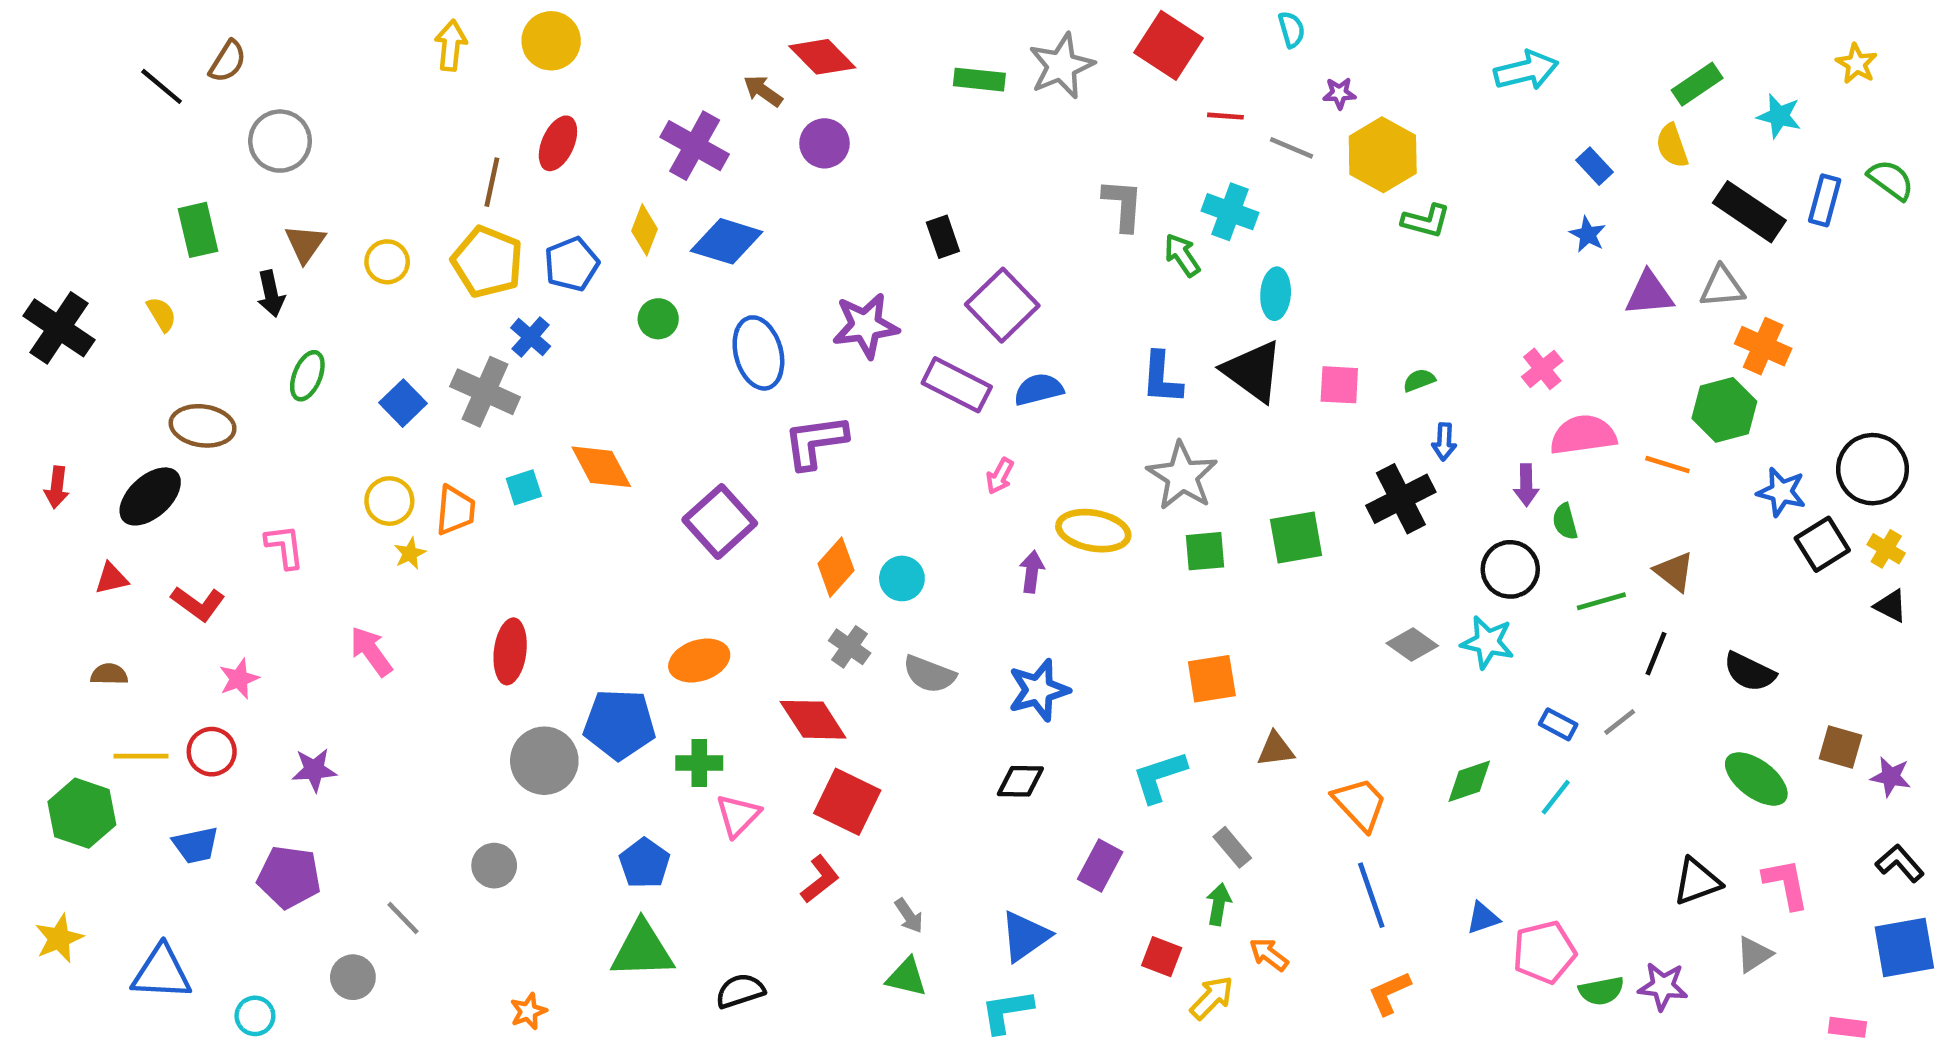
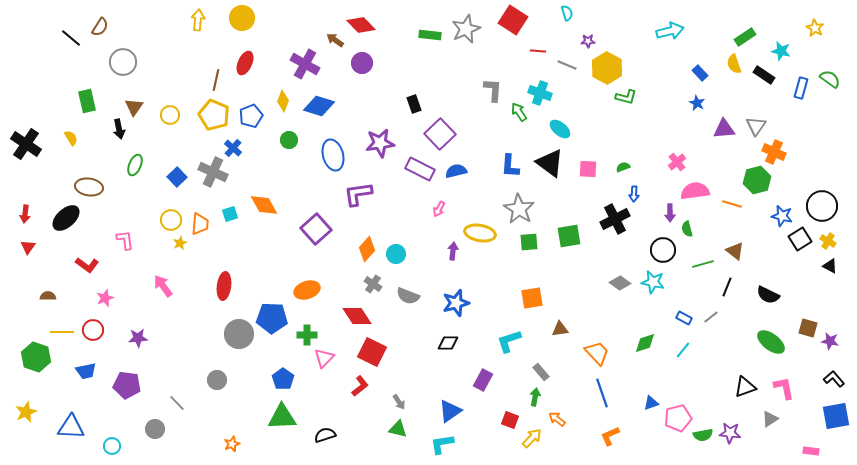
black rectangle: (1749, 212) -> (764, 75), moved, size x0.7
gray triangle: (1722, 287) -> (756, 126), turned -50
cyan ellipse: (1276, 294) -> (560, 129), turned -55
red triangle: (111, 578) -> (28, 247), moved, turned -42

